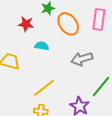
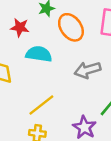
cyan semicircle: (42, 46) -> (39, 54), size x1.5

